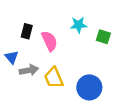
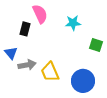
green square: (103, 37) -> (96, 45), moved
pink semicircle: (49, 41) -> (40, 14), moved

